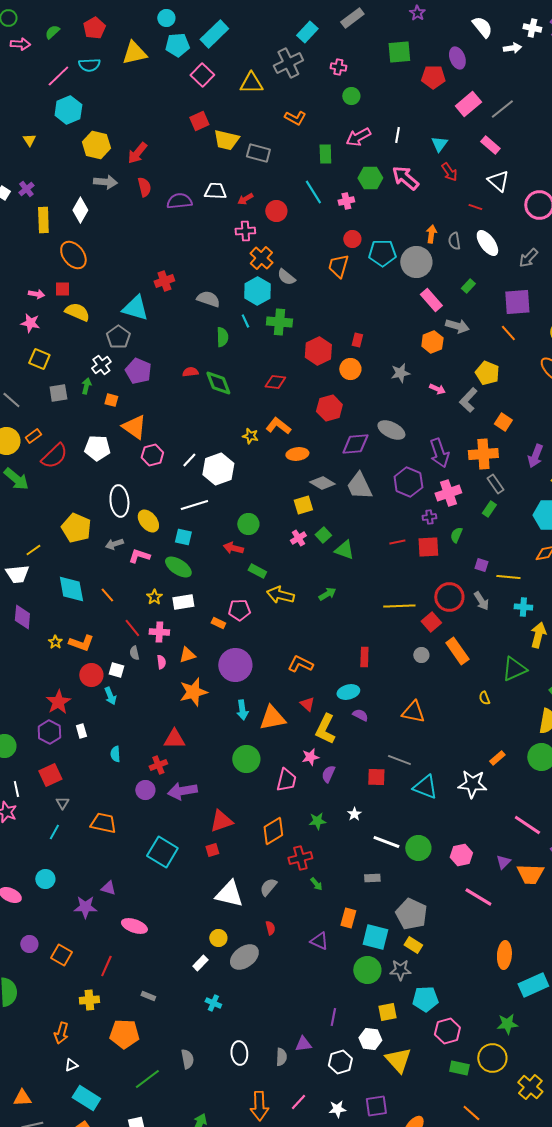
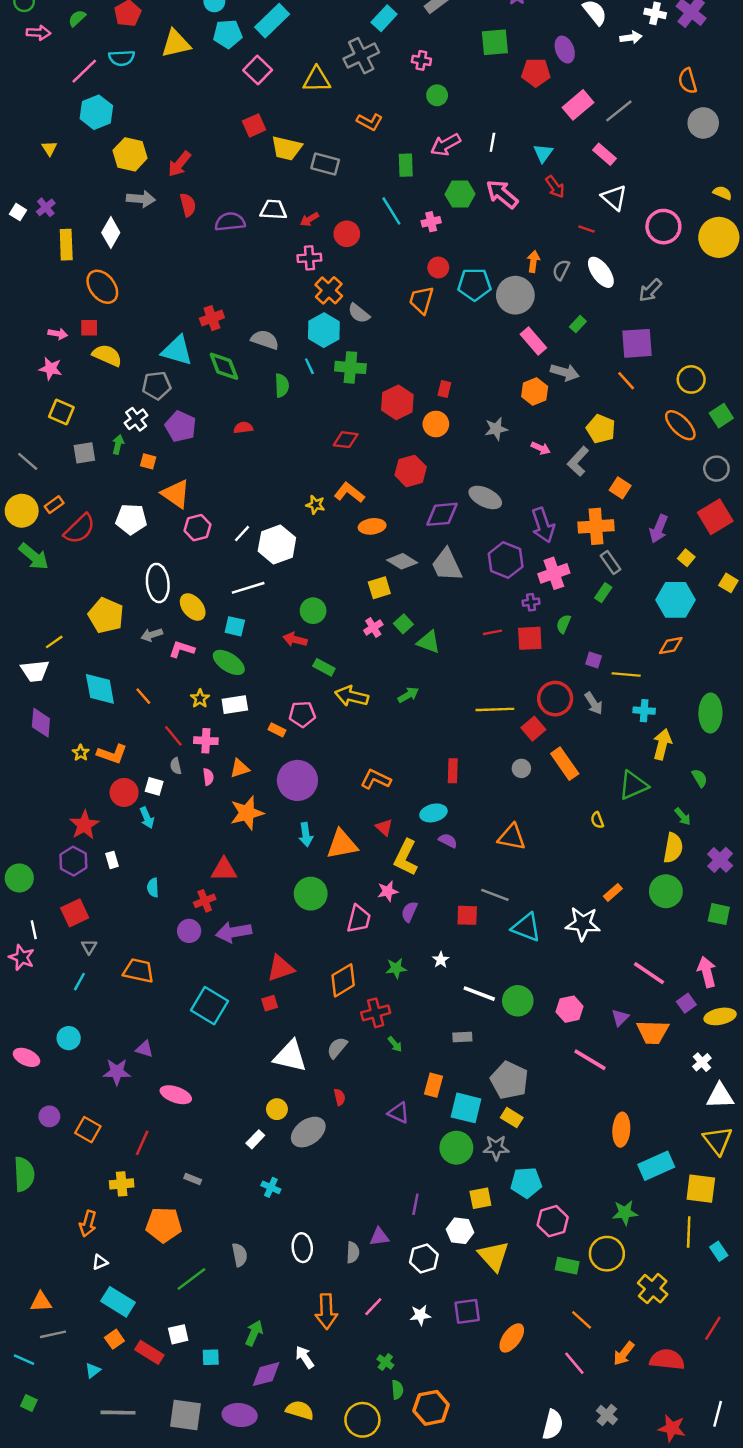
gray semicircle: (454, 241) -> (561, 270), turned 36
gray pentagon: (118, 337) -> (157, 385), turned 30
green diamond: (218, 383) -> (224, 366), moved

